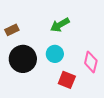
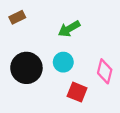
brown rectangle: (12, 30) -> (17, 17), moved

